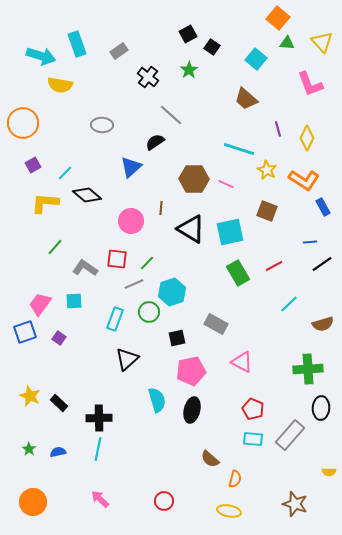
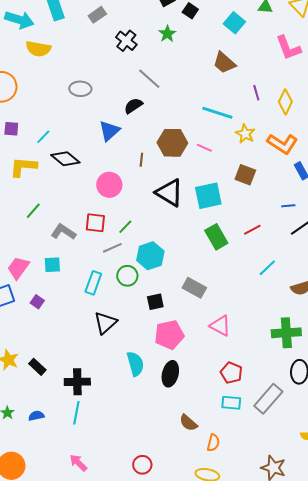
purple square: (33, 165) -> (11, 129), turned 35
brown line: (161, 208) -> (141, 160), moved

